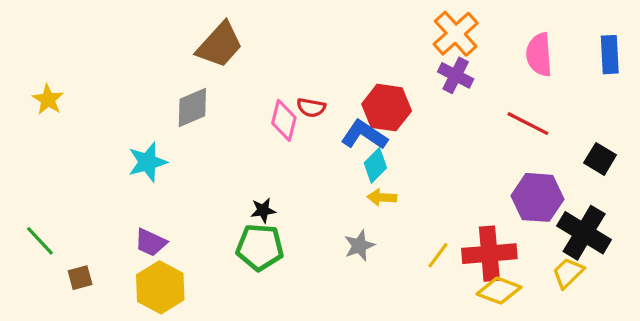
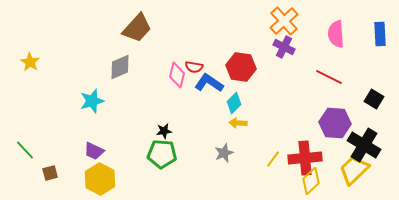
blue L-shape: (364, 135) -> (209, 83), moved
yellow trapezoid: (568, 273) -> (354, 170), size x1.5
yellow diamond: (499, 291) -> (311, 181), turned -64

